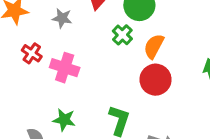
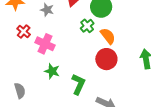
orange semicircle: (154, 46) -> (108, 36), turned 108
green star: (64, 120) -> (52, 71), moved

